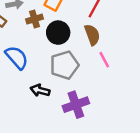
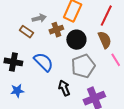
black arrow: (40, 90) -> (64, 88), turned 56

